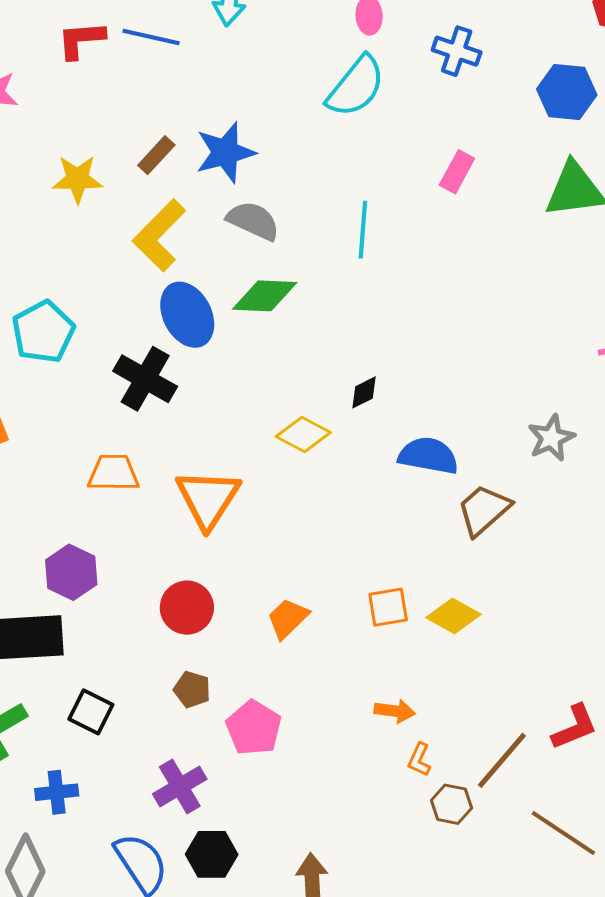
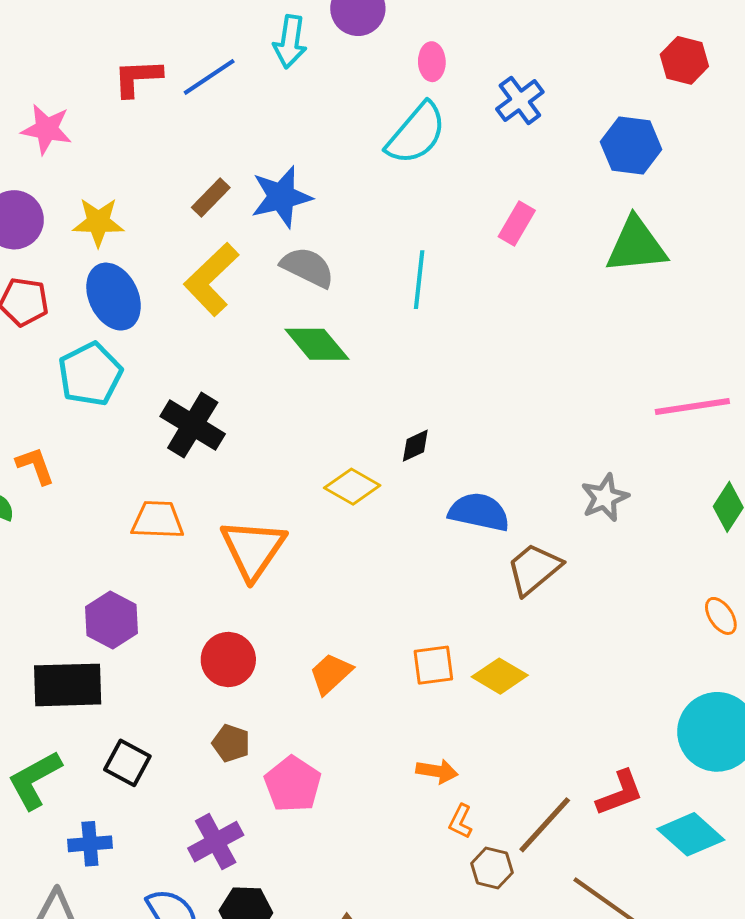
blue line: (151, 37) -> (209, 77), turned -48
blue cross: (457, 51) -> (520, 100), turned 33
yellow star: (77, 179) -> (98, 222), moved
green diamond: (265, 296) -> (317, 344), turned 46
blue ellipse: (187, 315) -> (114, 297), moved

